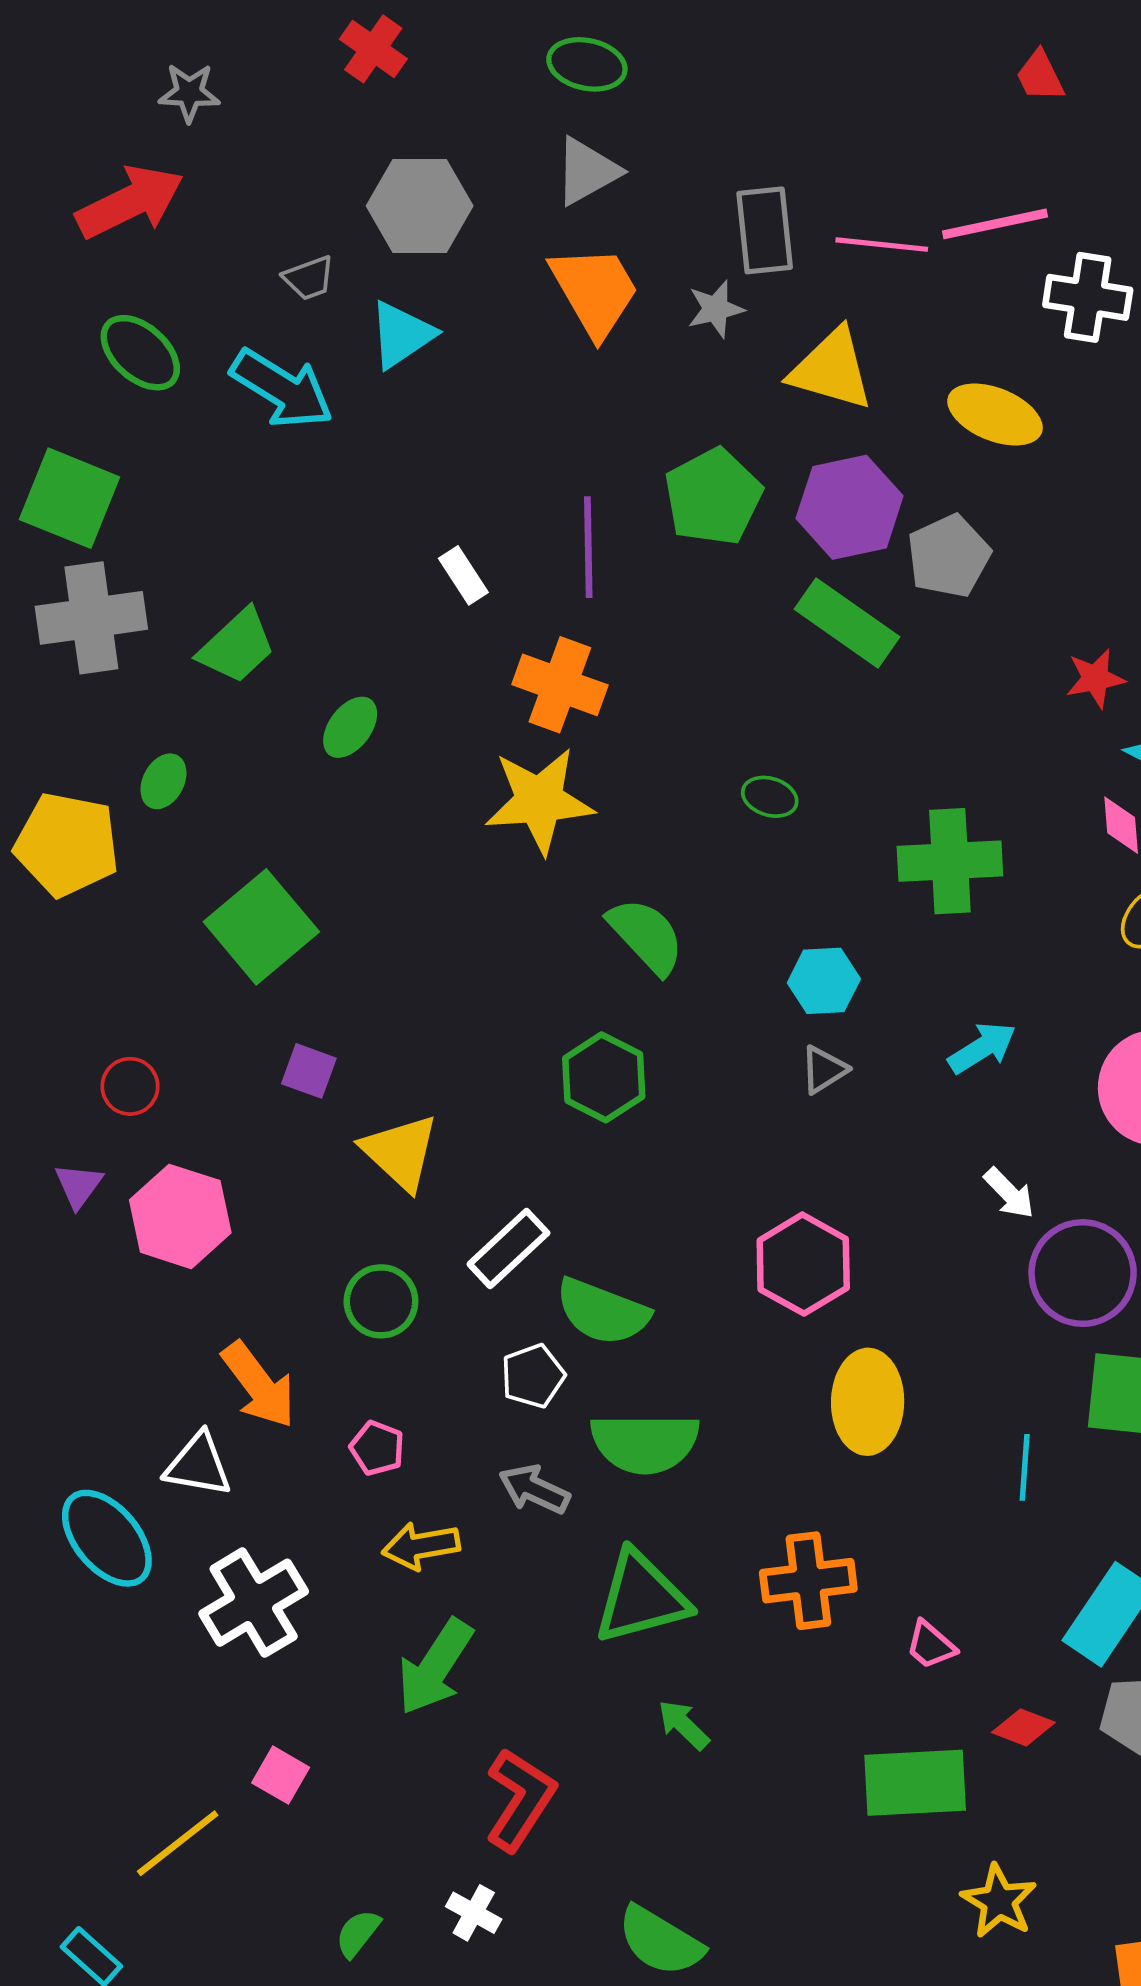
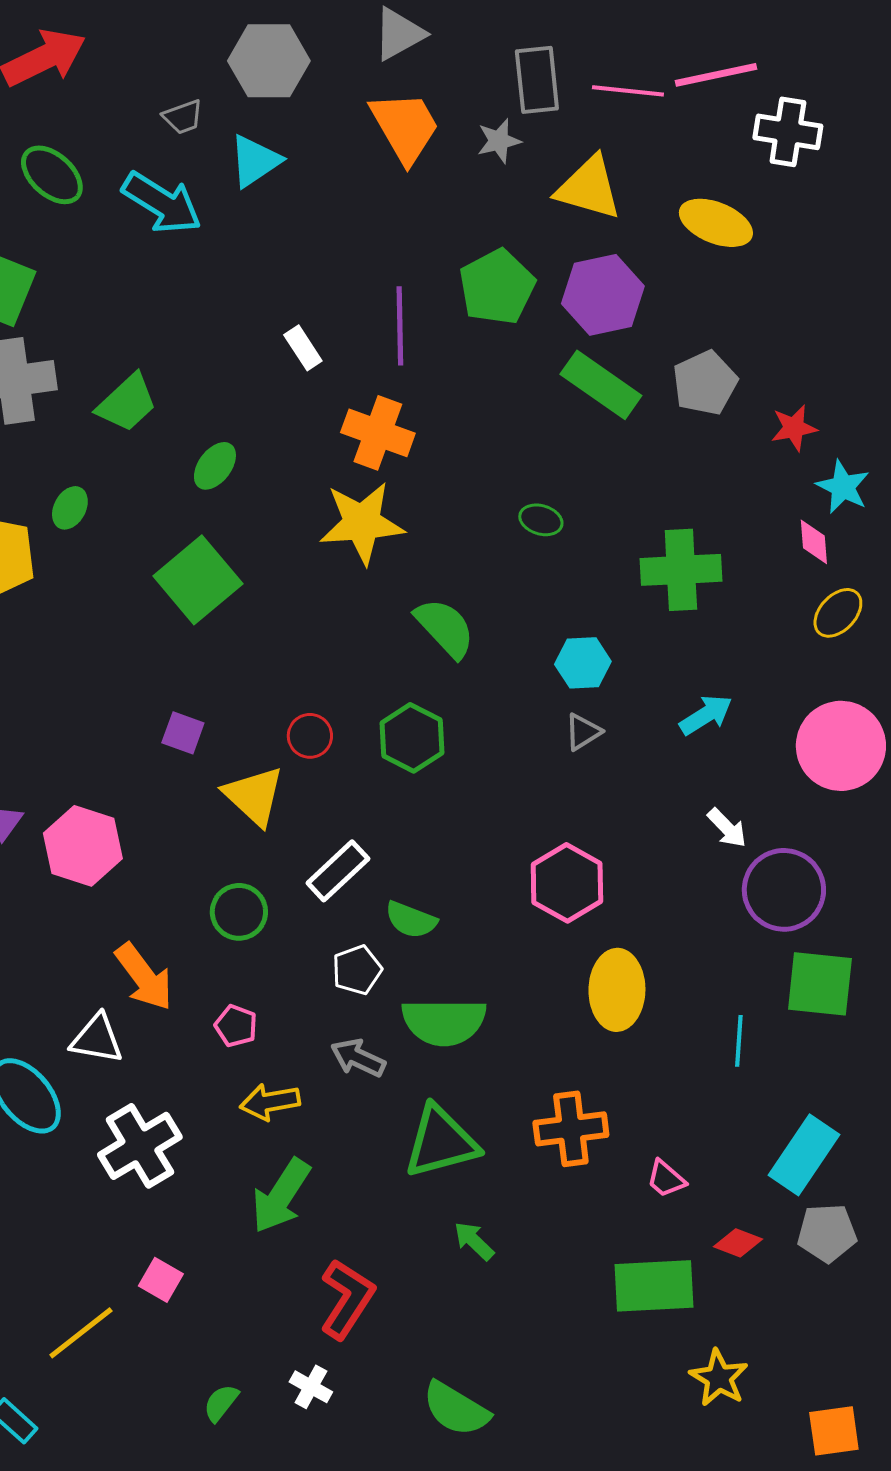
gray pentagon: (949, 556) -> (705, 383), moved
green square: (261, 927) -> (198, 580), moved
red circle: (130, 1086) -> (310, 736), moved
green semicircle: (602, 1312) -> (411, 920), size x0.7

